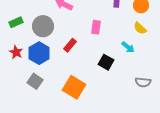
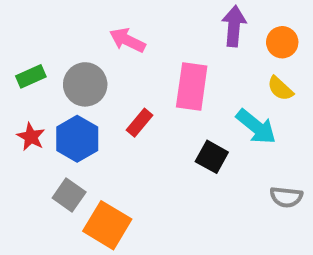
pink rectangle: (96, 27) -> (192, 86), size x1.6
cyan arrow: (128, 47) -> (256, 127), size x1.5
orange square: (74, 87) -> (107, 225), moved

